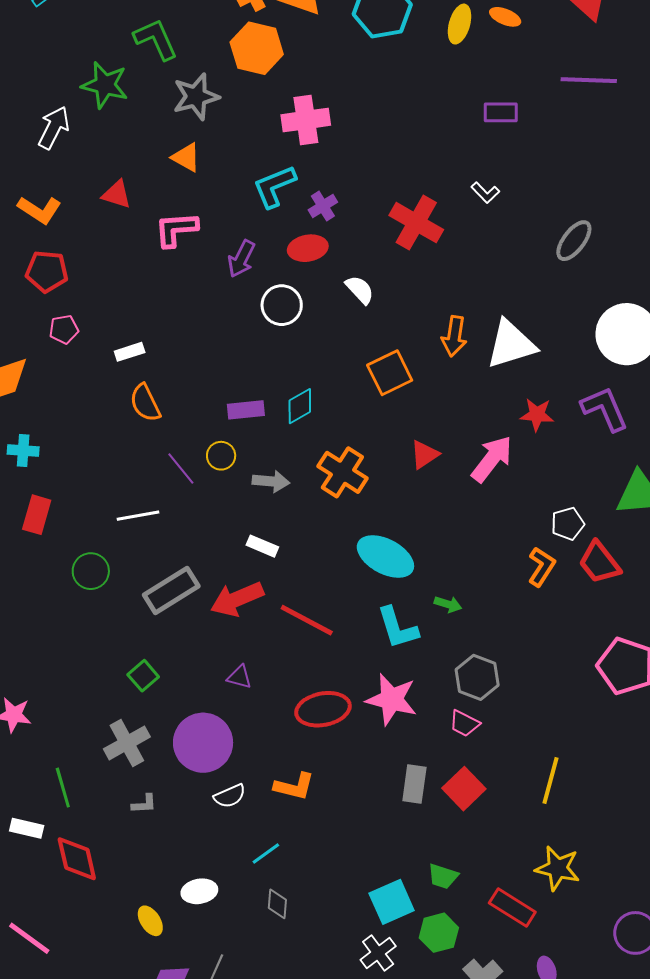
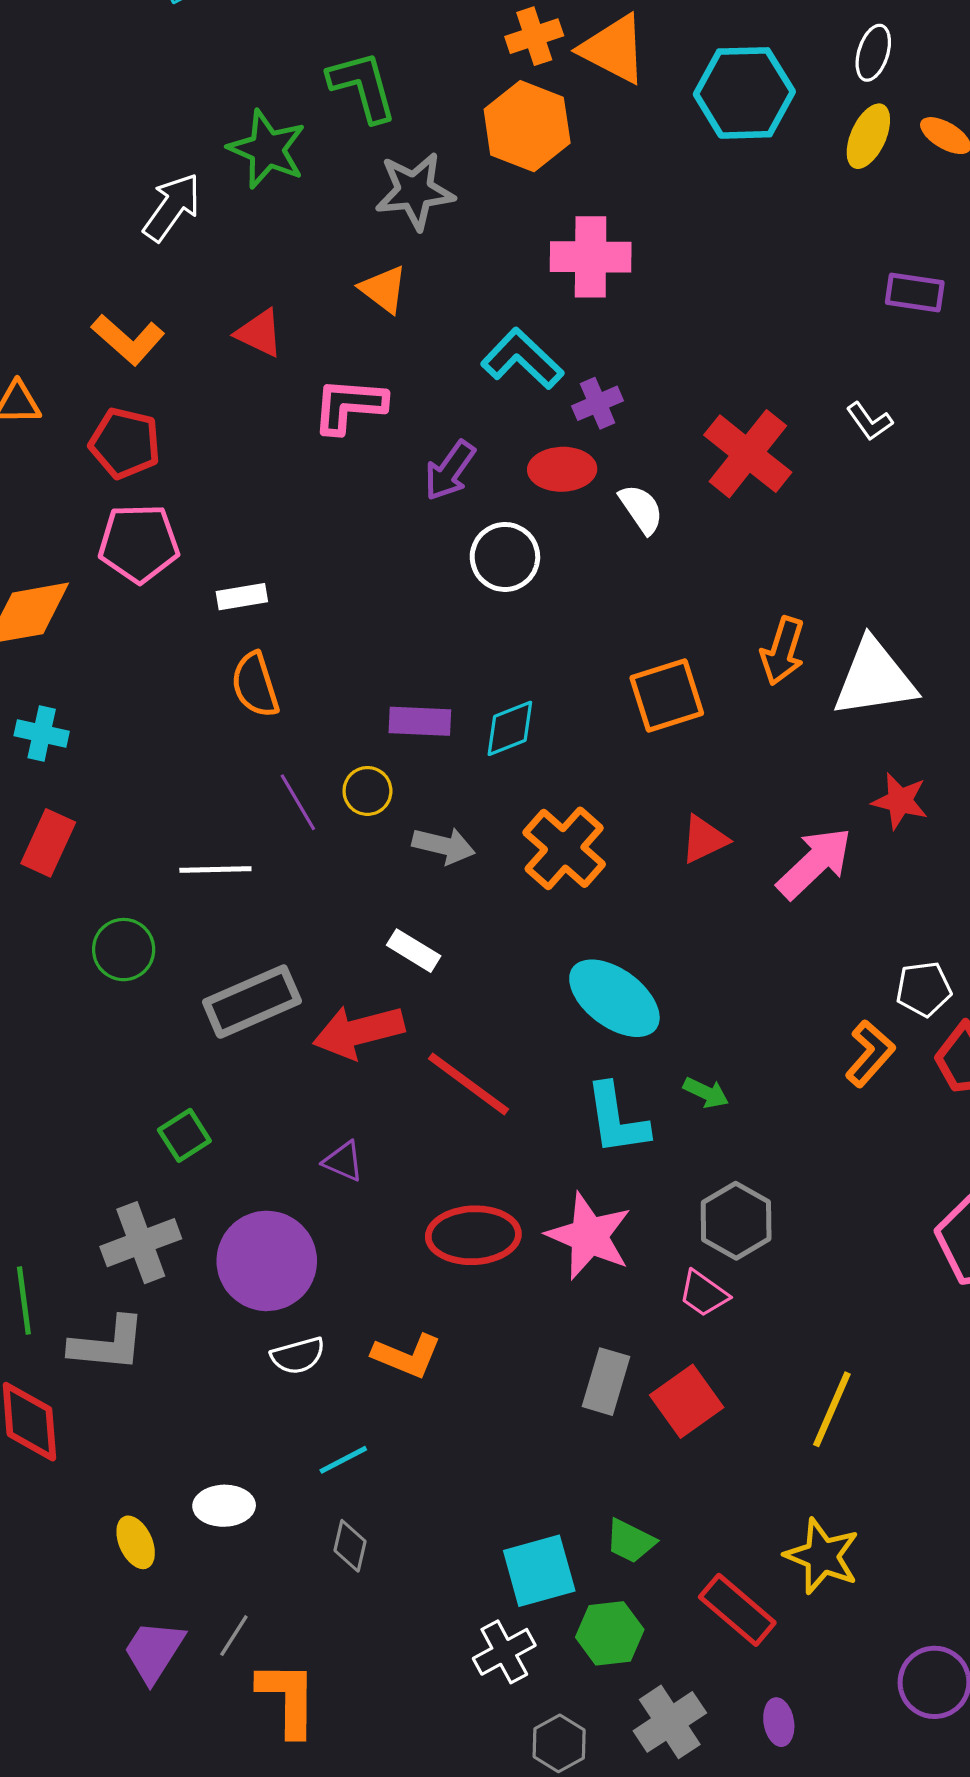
cyan L-shape: (274, 186) -> (522, 359), turned 57
white semicircle: (360, 290) -> (641, 509), moved
pink pentagon: (64, 329) -> (139, 543), size x1.6
gray L-shape: (144, 804) -> (108, 1344), moved, size x1.8

